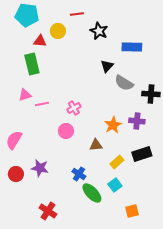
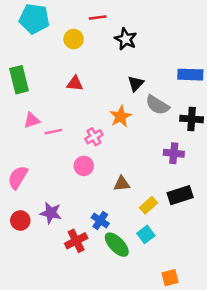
red triangle: (40, 41) -> (75, 83), moved
blue rectangle: (132, 47) -> (190, 75), moved
green rectangle: (32, 64) -> (19, 80), moved
orange star: (113, 125) -> (121, 116), moved
red cross: (48, 211) -> (76, 241), moved, turned 30
orange square: (132, 211) -> (170, 278), moved

